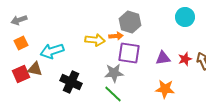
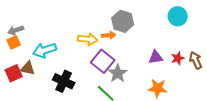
gray arrow: (19, 20) -> (16, 30), moved
purple square: (129, 53) -> (103, 61), moved, turned 30
gray star: (114, 73) -> (118, 73), moved, turned -30

